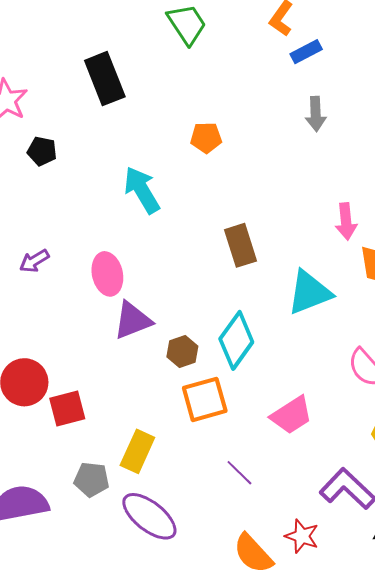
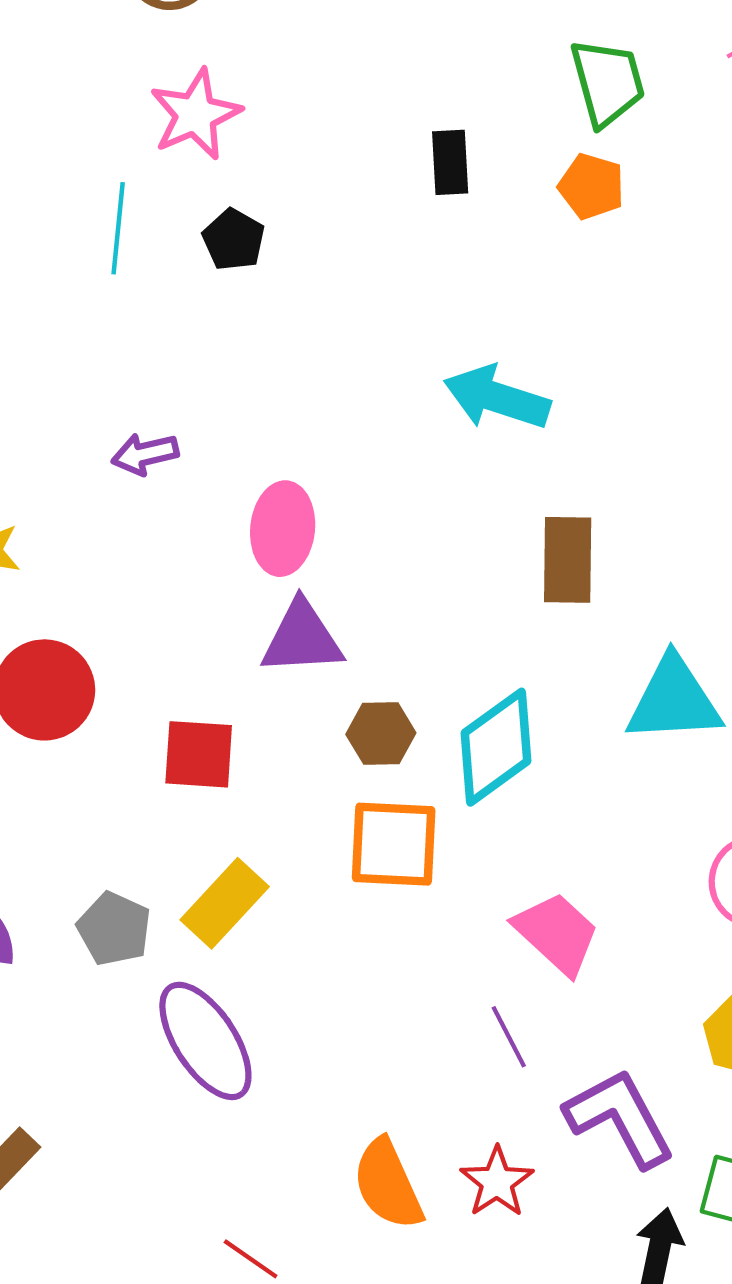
black rectangle: (105, 79) -> (450, 162), moved, size x0.6
orange pentagon: (206, 138) -> (591, 186), moved
cyan arrow: (142, 190) -> (497, 398), moved, turned -60
red square: (67, 408) -> (199, 754), moved
pink trapezoid: (292, 415) -> (557, 933), turned -123
purple line: (239, 473) -> (509, 1037), moved

